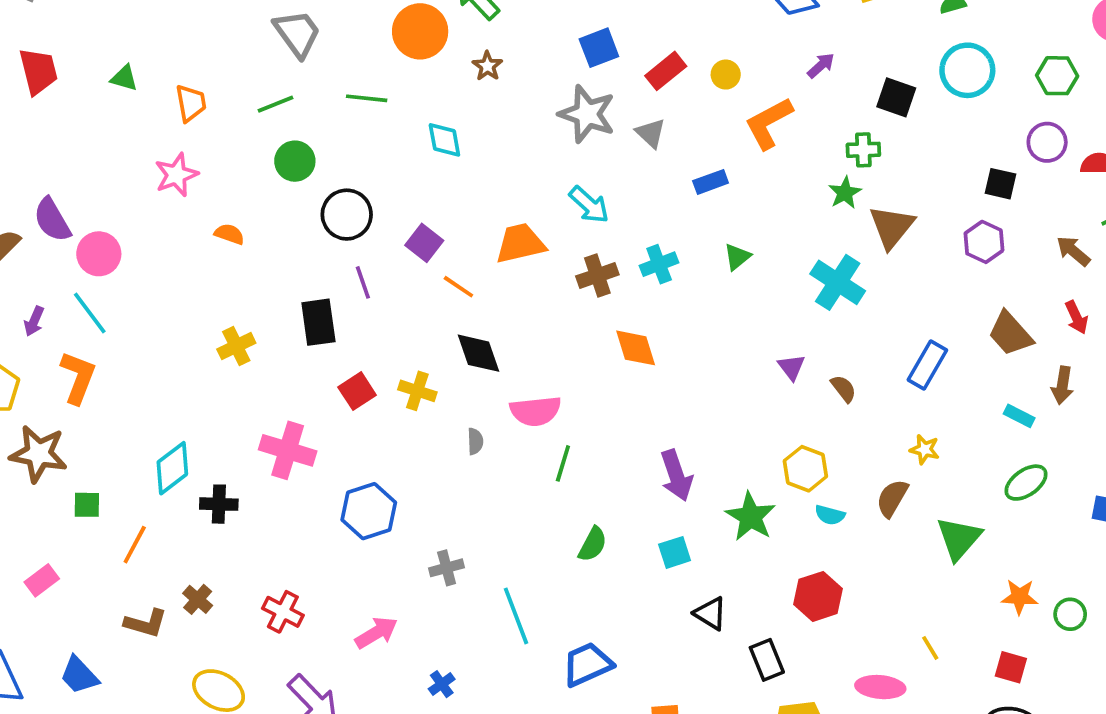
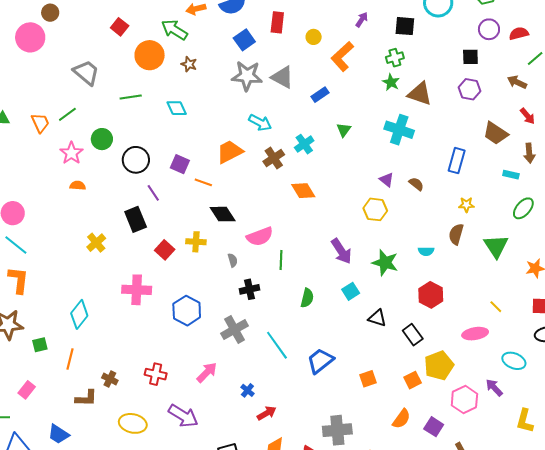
red rectangle: (666, 71) -> (277, 22), moved, turned -30
green line: (275, 104) -> (67, 114), moved
gray triangle: (651, 133) -> (282, 77), size x1.4
pink star: (176, 175) -> (71, 153), moved
brown triangle: (892, 227) -> (420, 94), turned -36
yellow hexagon: (805, 469) -> (375, 209), moved
black cross: (219, 504) -> (249, 289), moved
gray cross: (447, 568) -> (235, 330), size x1.5

